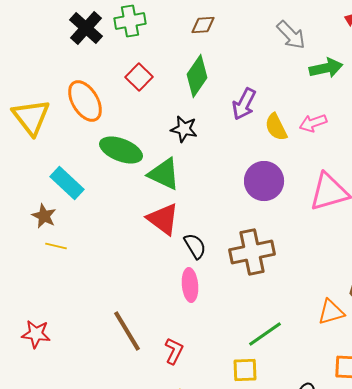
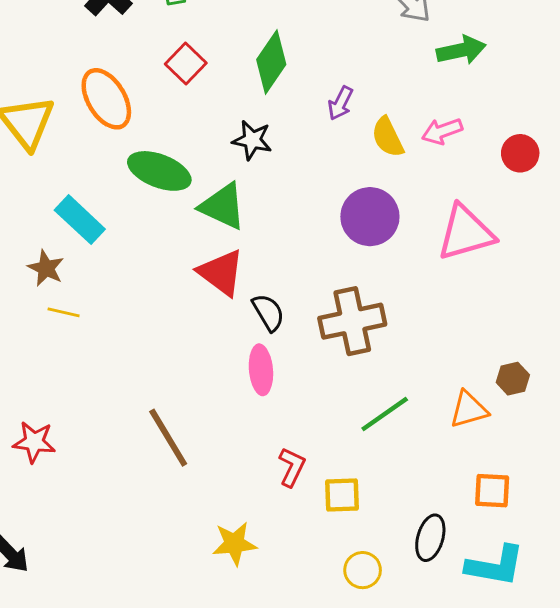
purple arrow: (244, 104) -> (340, 103), size x0.7
green line: (265, 334) -> (385, 414), moved
red L-shape: (174, 351) -> (292, 467), moved

